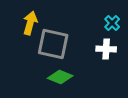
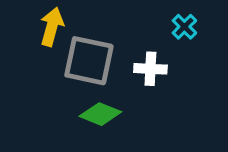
white cross: (106, 49) -> (150, 69), moved

